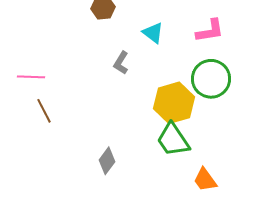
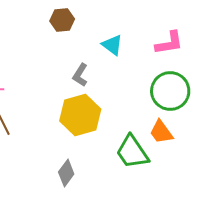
yellow hexagon: (174, 103) -> (80, 115), moved
orange trapezoid: (205, 180) -> (161, 132), moved

